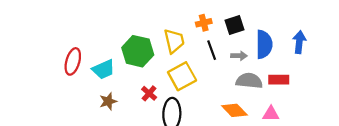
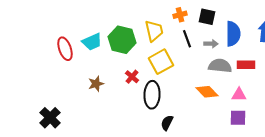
black square: (234, 25) -> (207, 17), turned 30
red ellipse: (73, 61) -> (65, 49), turned -35
cyan trapezoid: (104, 69) -> (92, 42), moved

